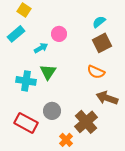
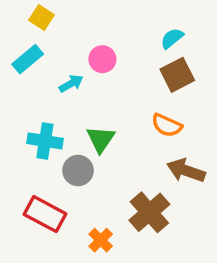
green triangle: (48, 72) -> (101, 139), moved
gray circle: (52, 111) -> (78, 171), moved
orange cross: (66, 140) -> (101, 240), moved

